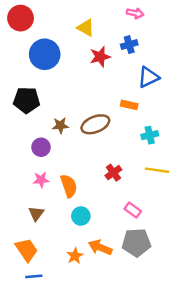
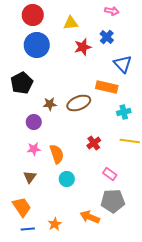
red circle: (21, 18) -> (33, 15), moved
yellow triangle: (86, 28) -> (71, 23), turned -35
blue cross: (129, 45) -> (107, 37), turned -32
blue triangle: (148, 77) -> (123, 64), turned -48
black pentagon: (27, 100) -> (22, 83), turned -30
orange rectangle: (129, 105) -> (107, 87), size x1.5
orange arrow: (100, 247) -> (90, 217), moved
orange star: (75, 256) -> (55, 224), moved

